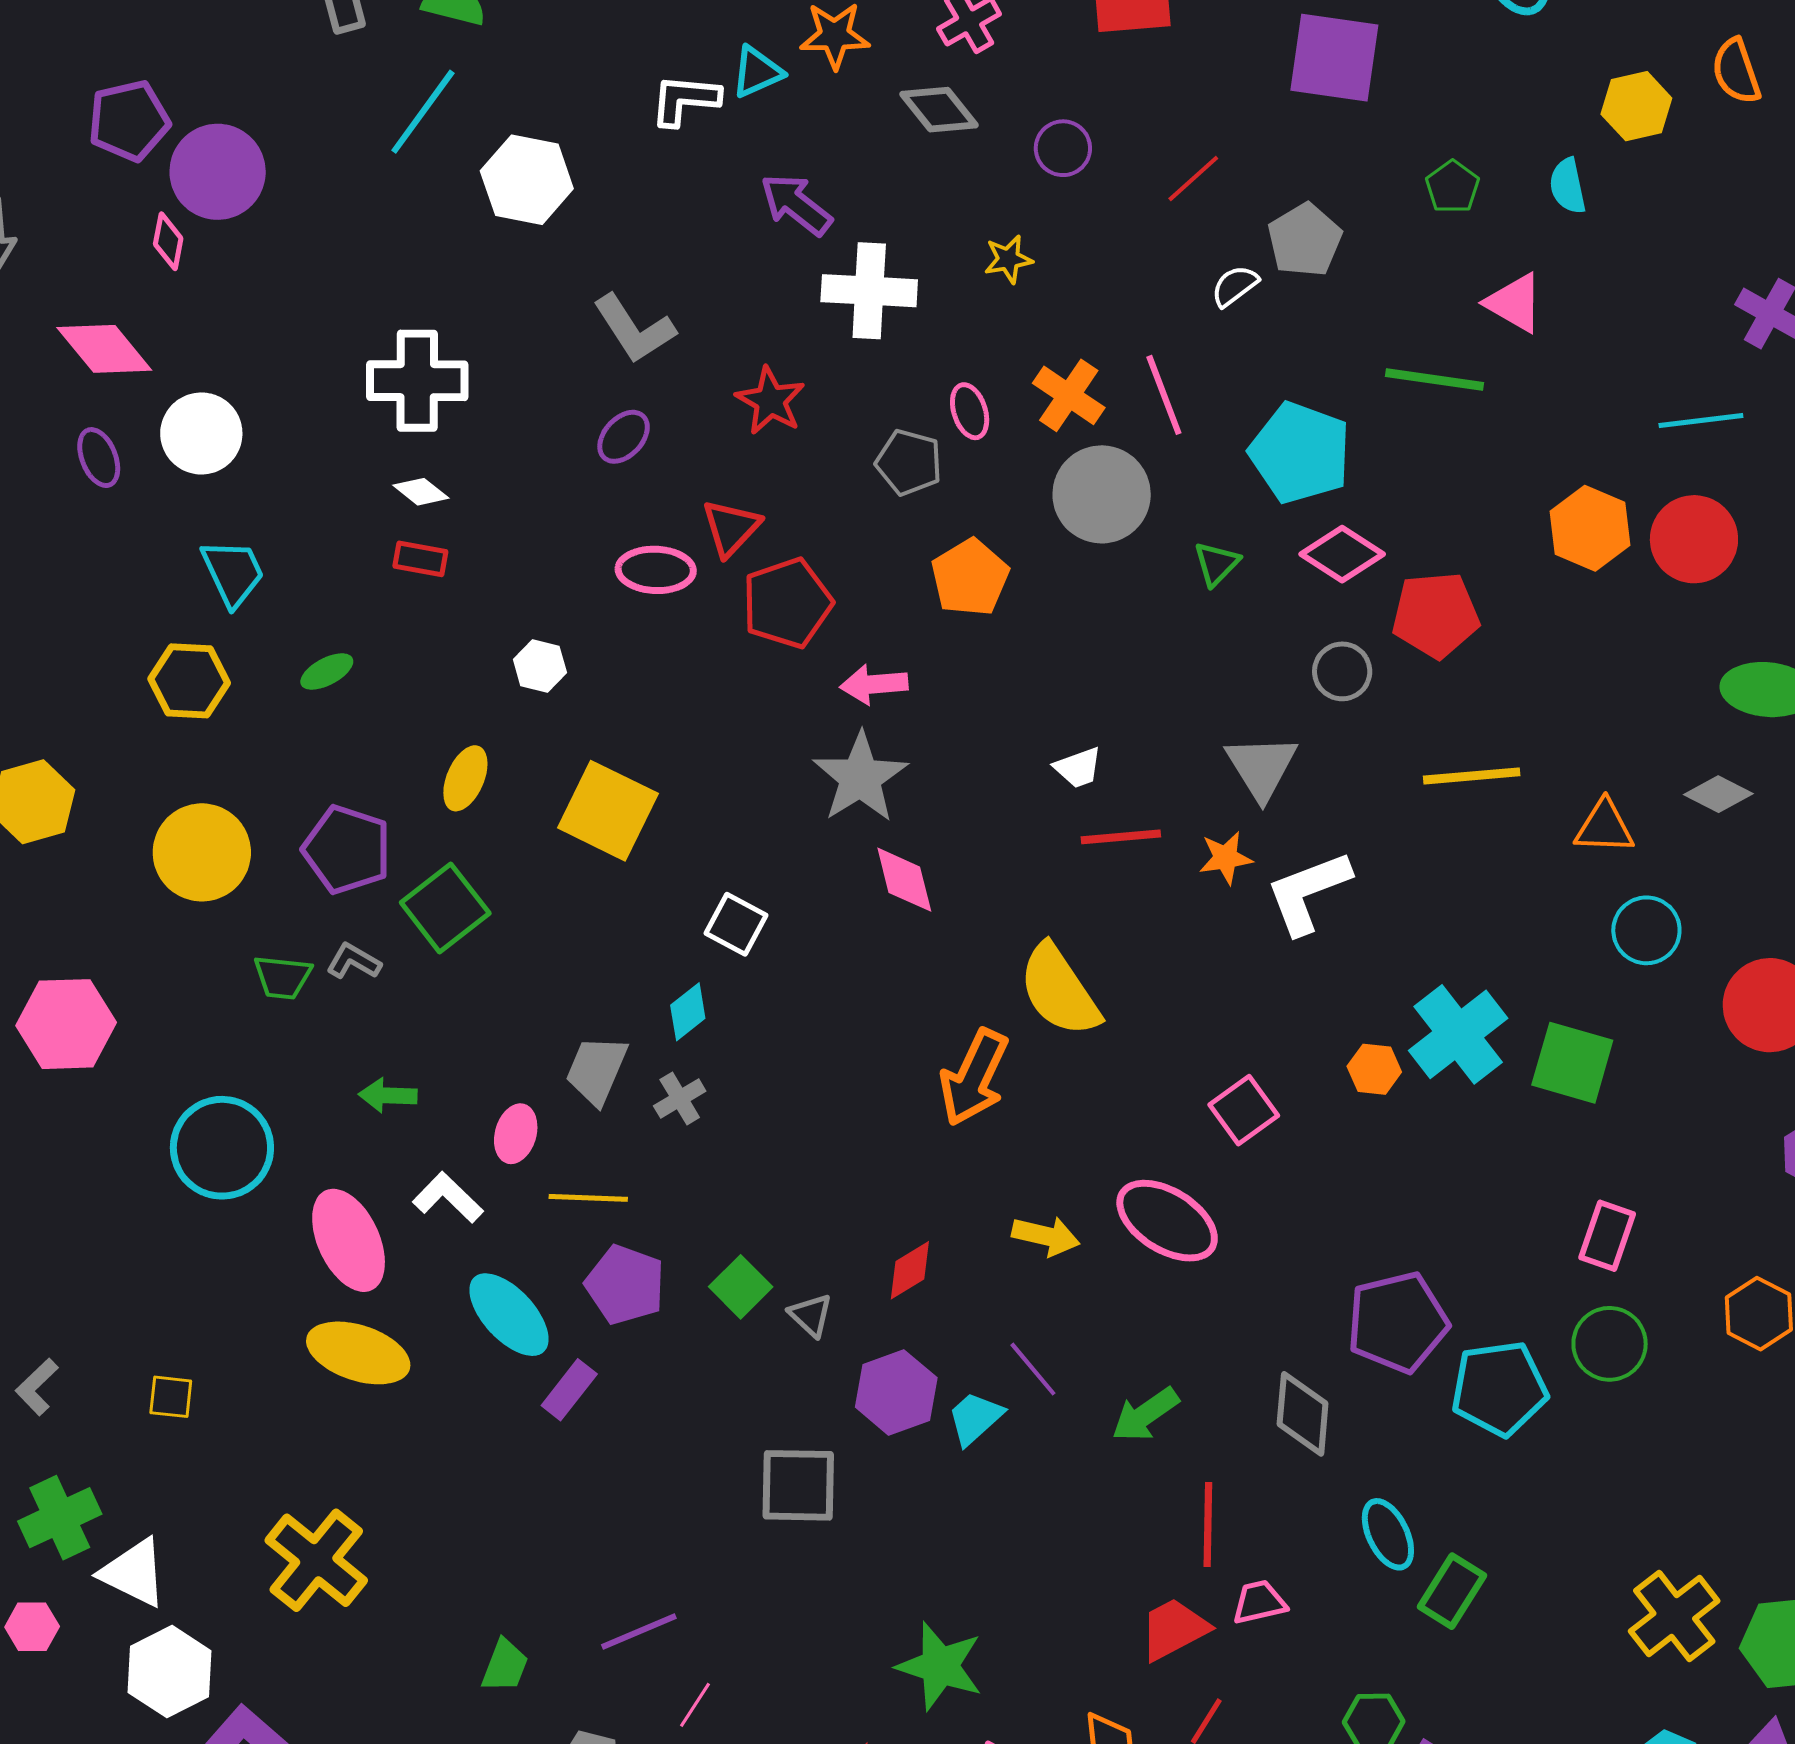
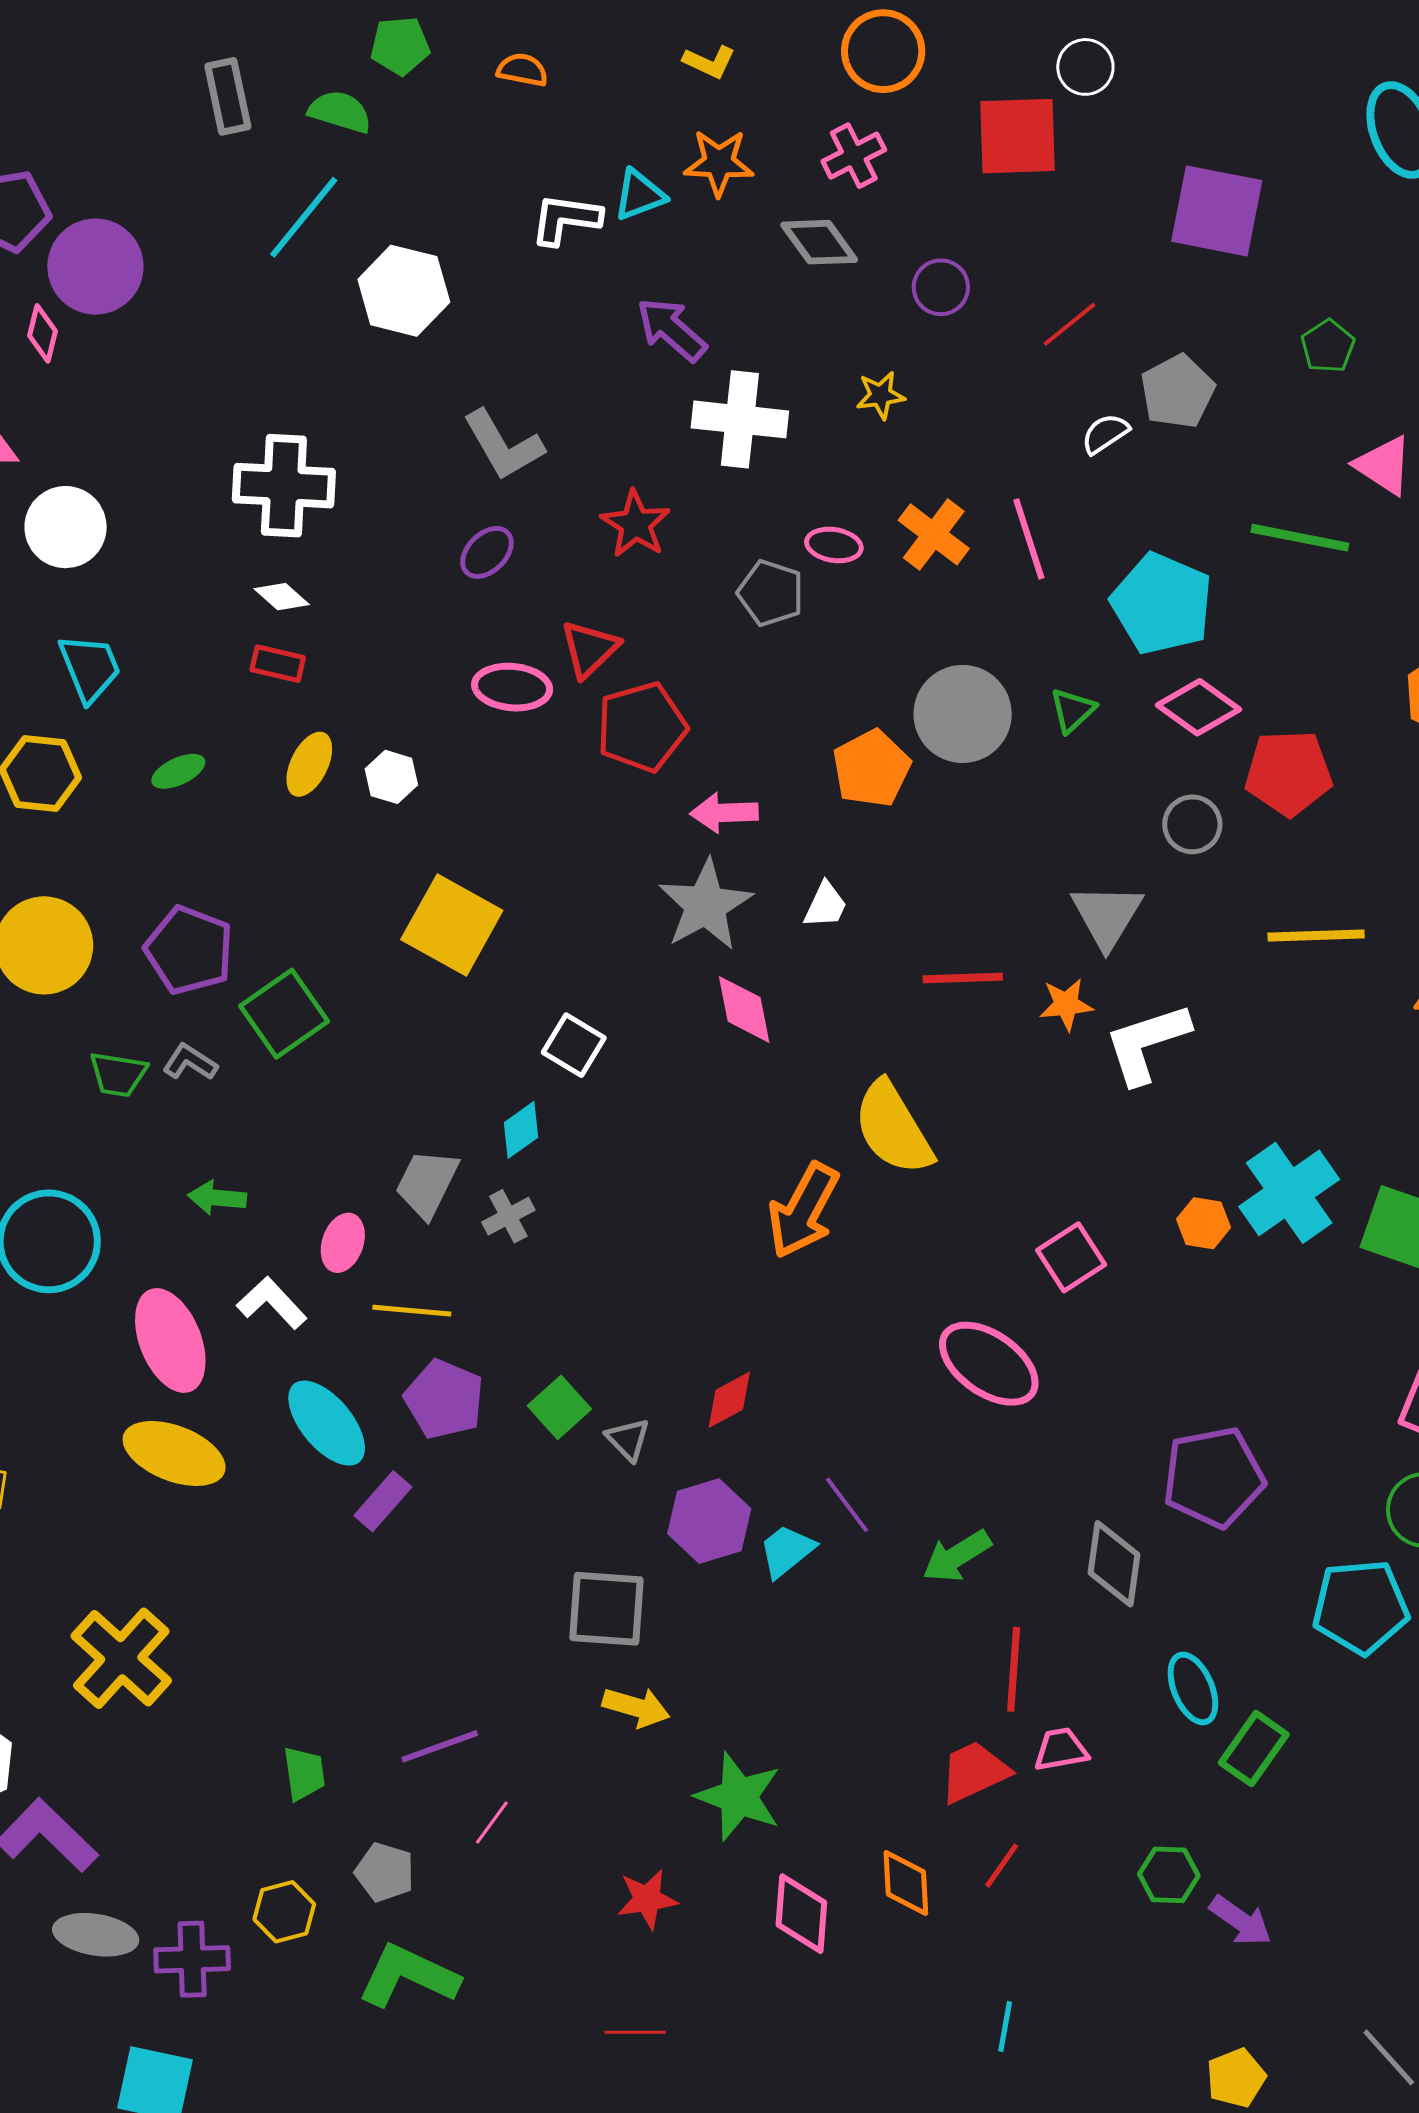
pink ellipse: (970, 411) -> (834, 545), turned -66
gray circle: (1102, 494) -> (963, 714), moved
orange pentagon: (970, 578) -> (871, 768), moved
white trapezoid: (1078, 768) -> (826, 905), moved, turned -48
yellow ellipse: (465, 778) -> (309, 764), moved
yellow arrow: (1046, 1236) -> (636, 1707), moved
cyan pentagon: (1499, 1388) -> (1361, 1607), moved
green trapezoid: (505, 1666) -> (304, 1773), turned -32

